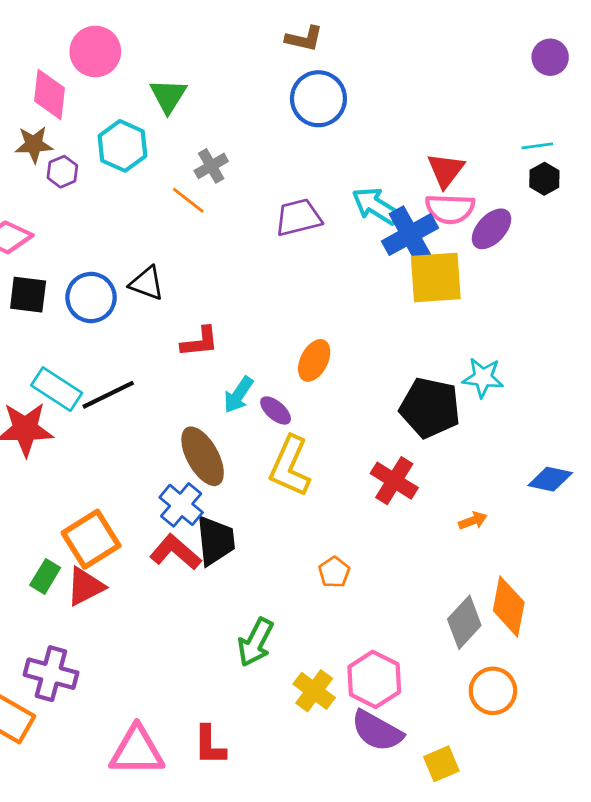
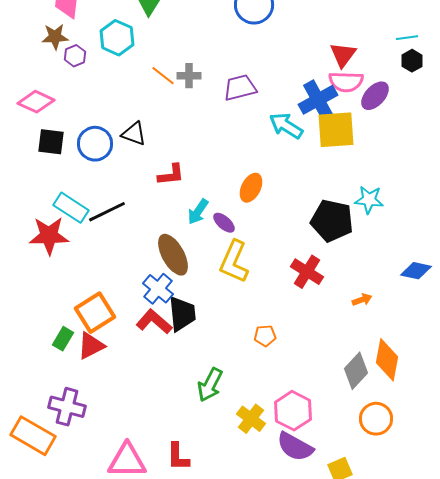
gray cross: (211, 166) -> (189, 76), moved, turned 30
cyan arrow: (376, 206) -> (286, 126), moved
orange pentagon: (334, 572) -> (265, 336), turned 30

